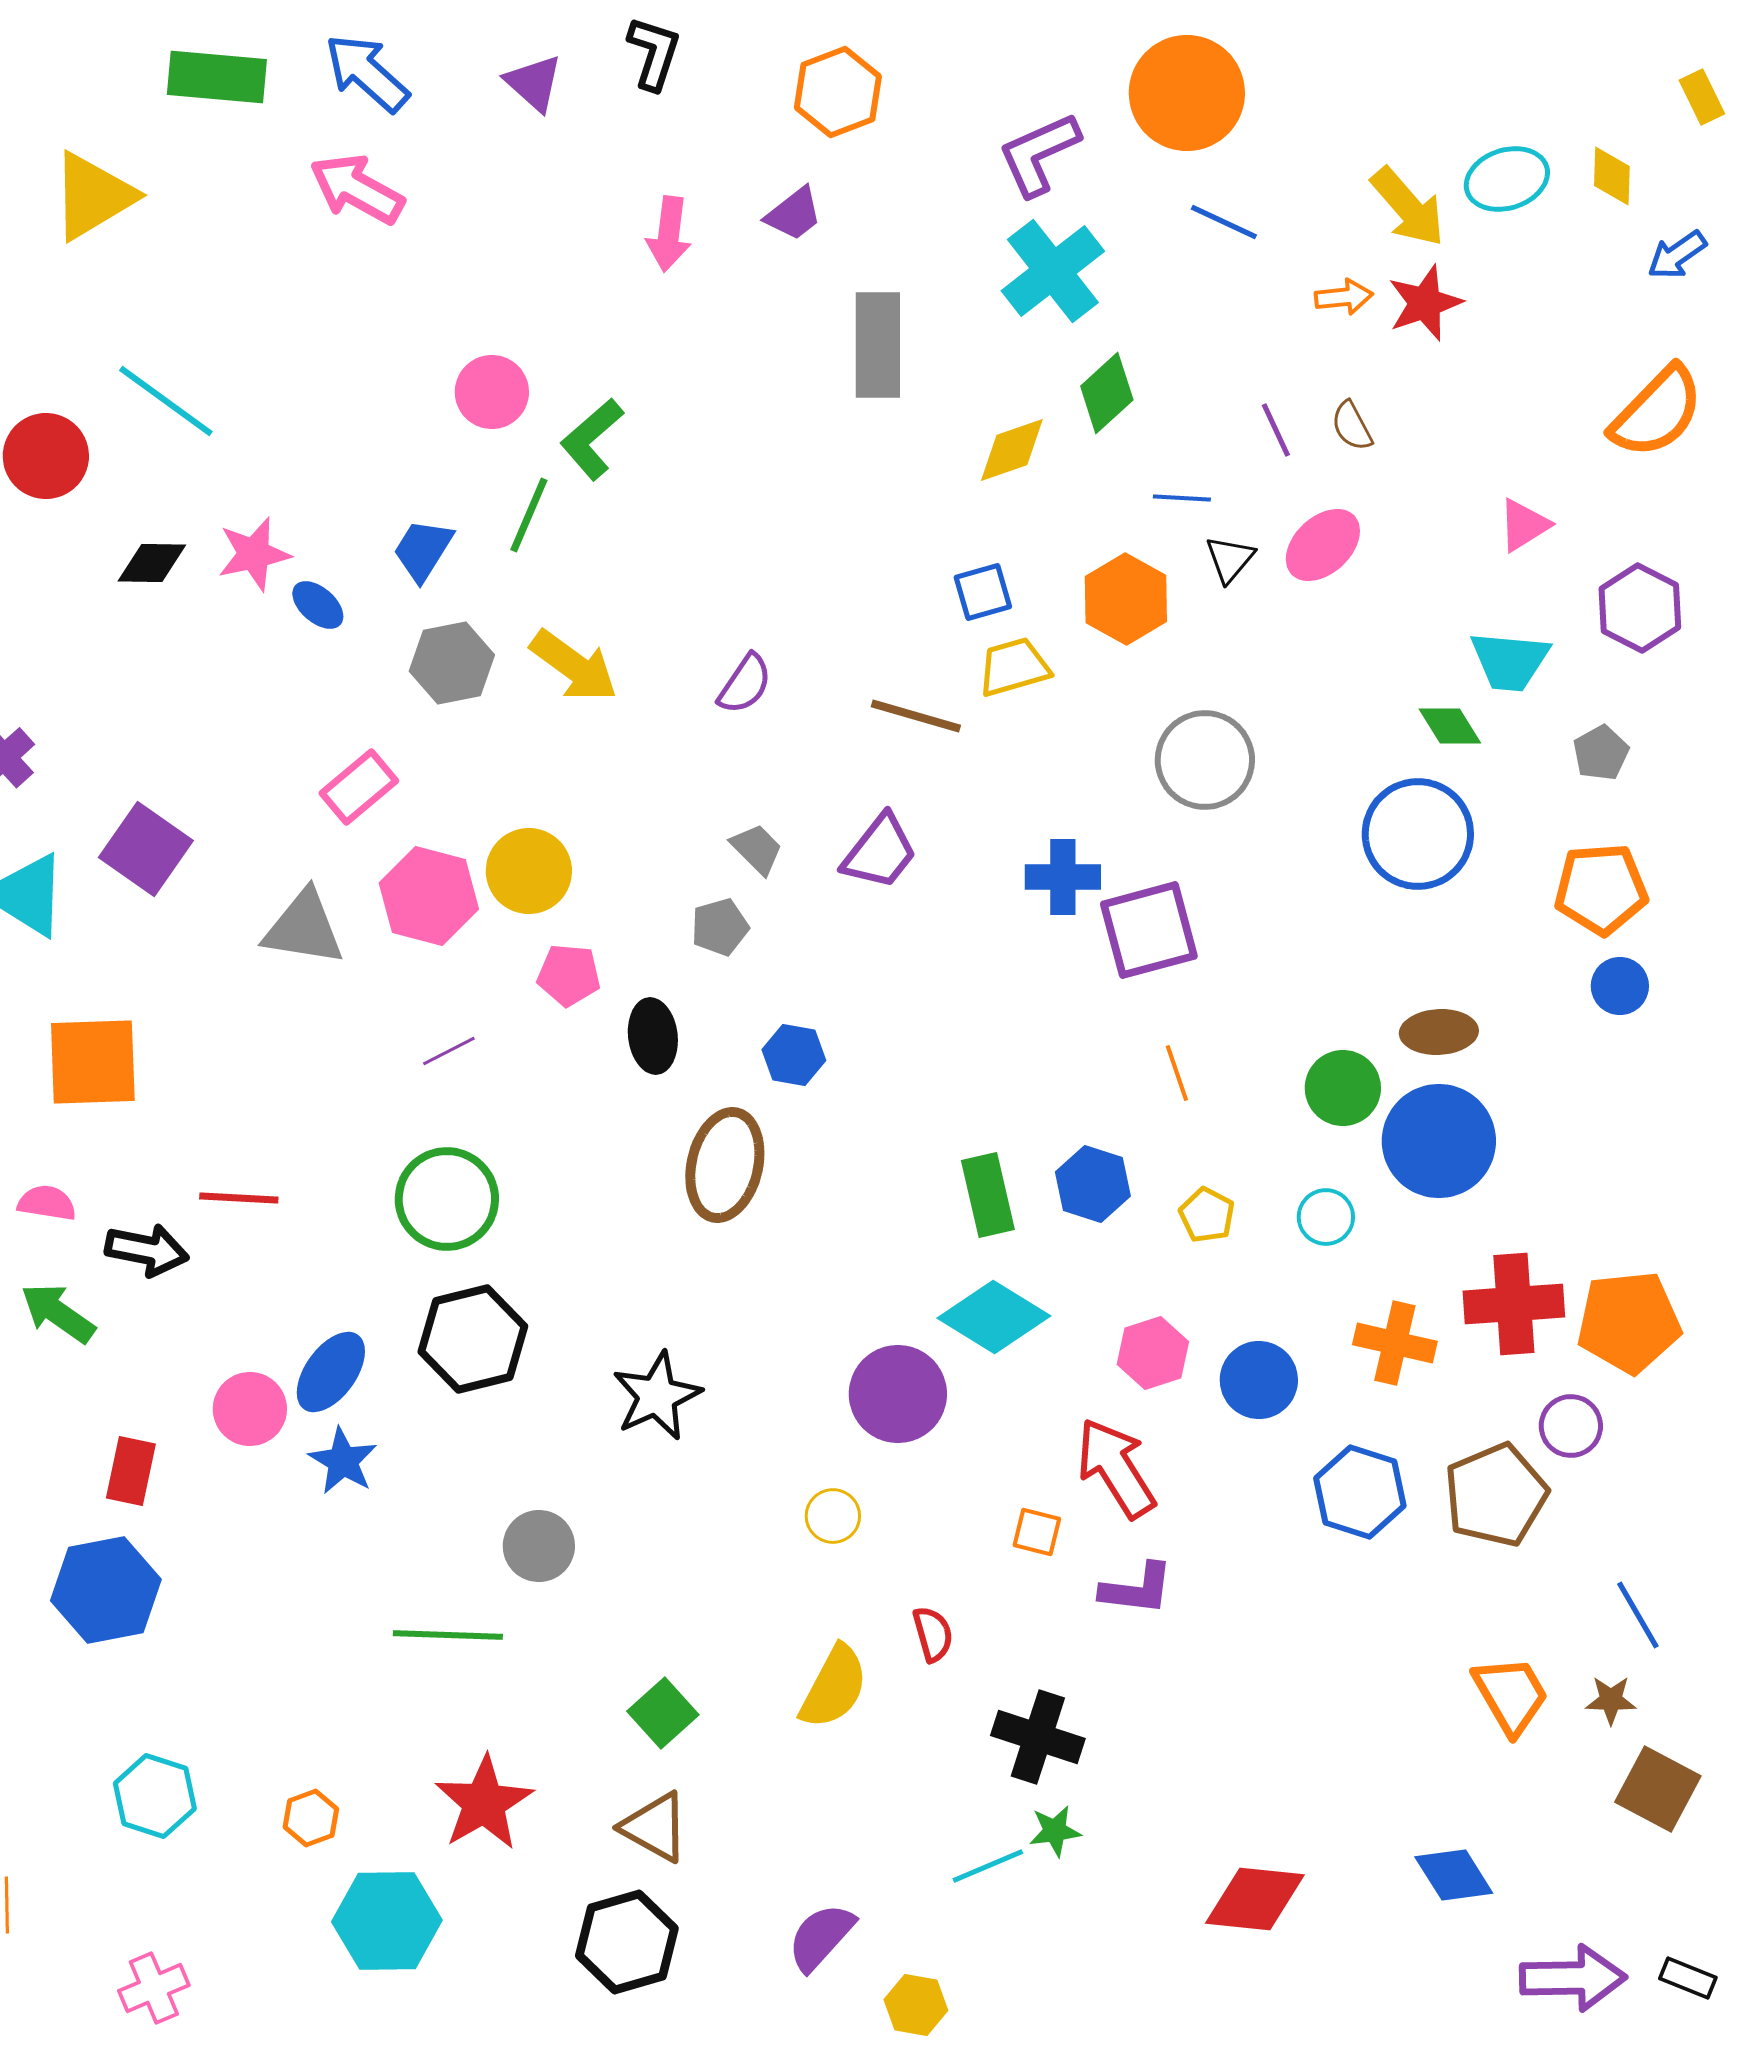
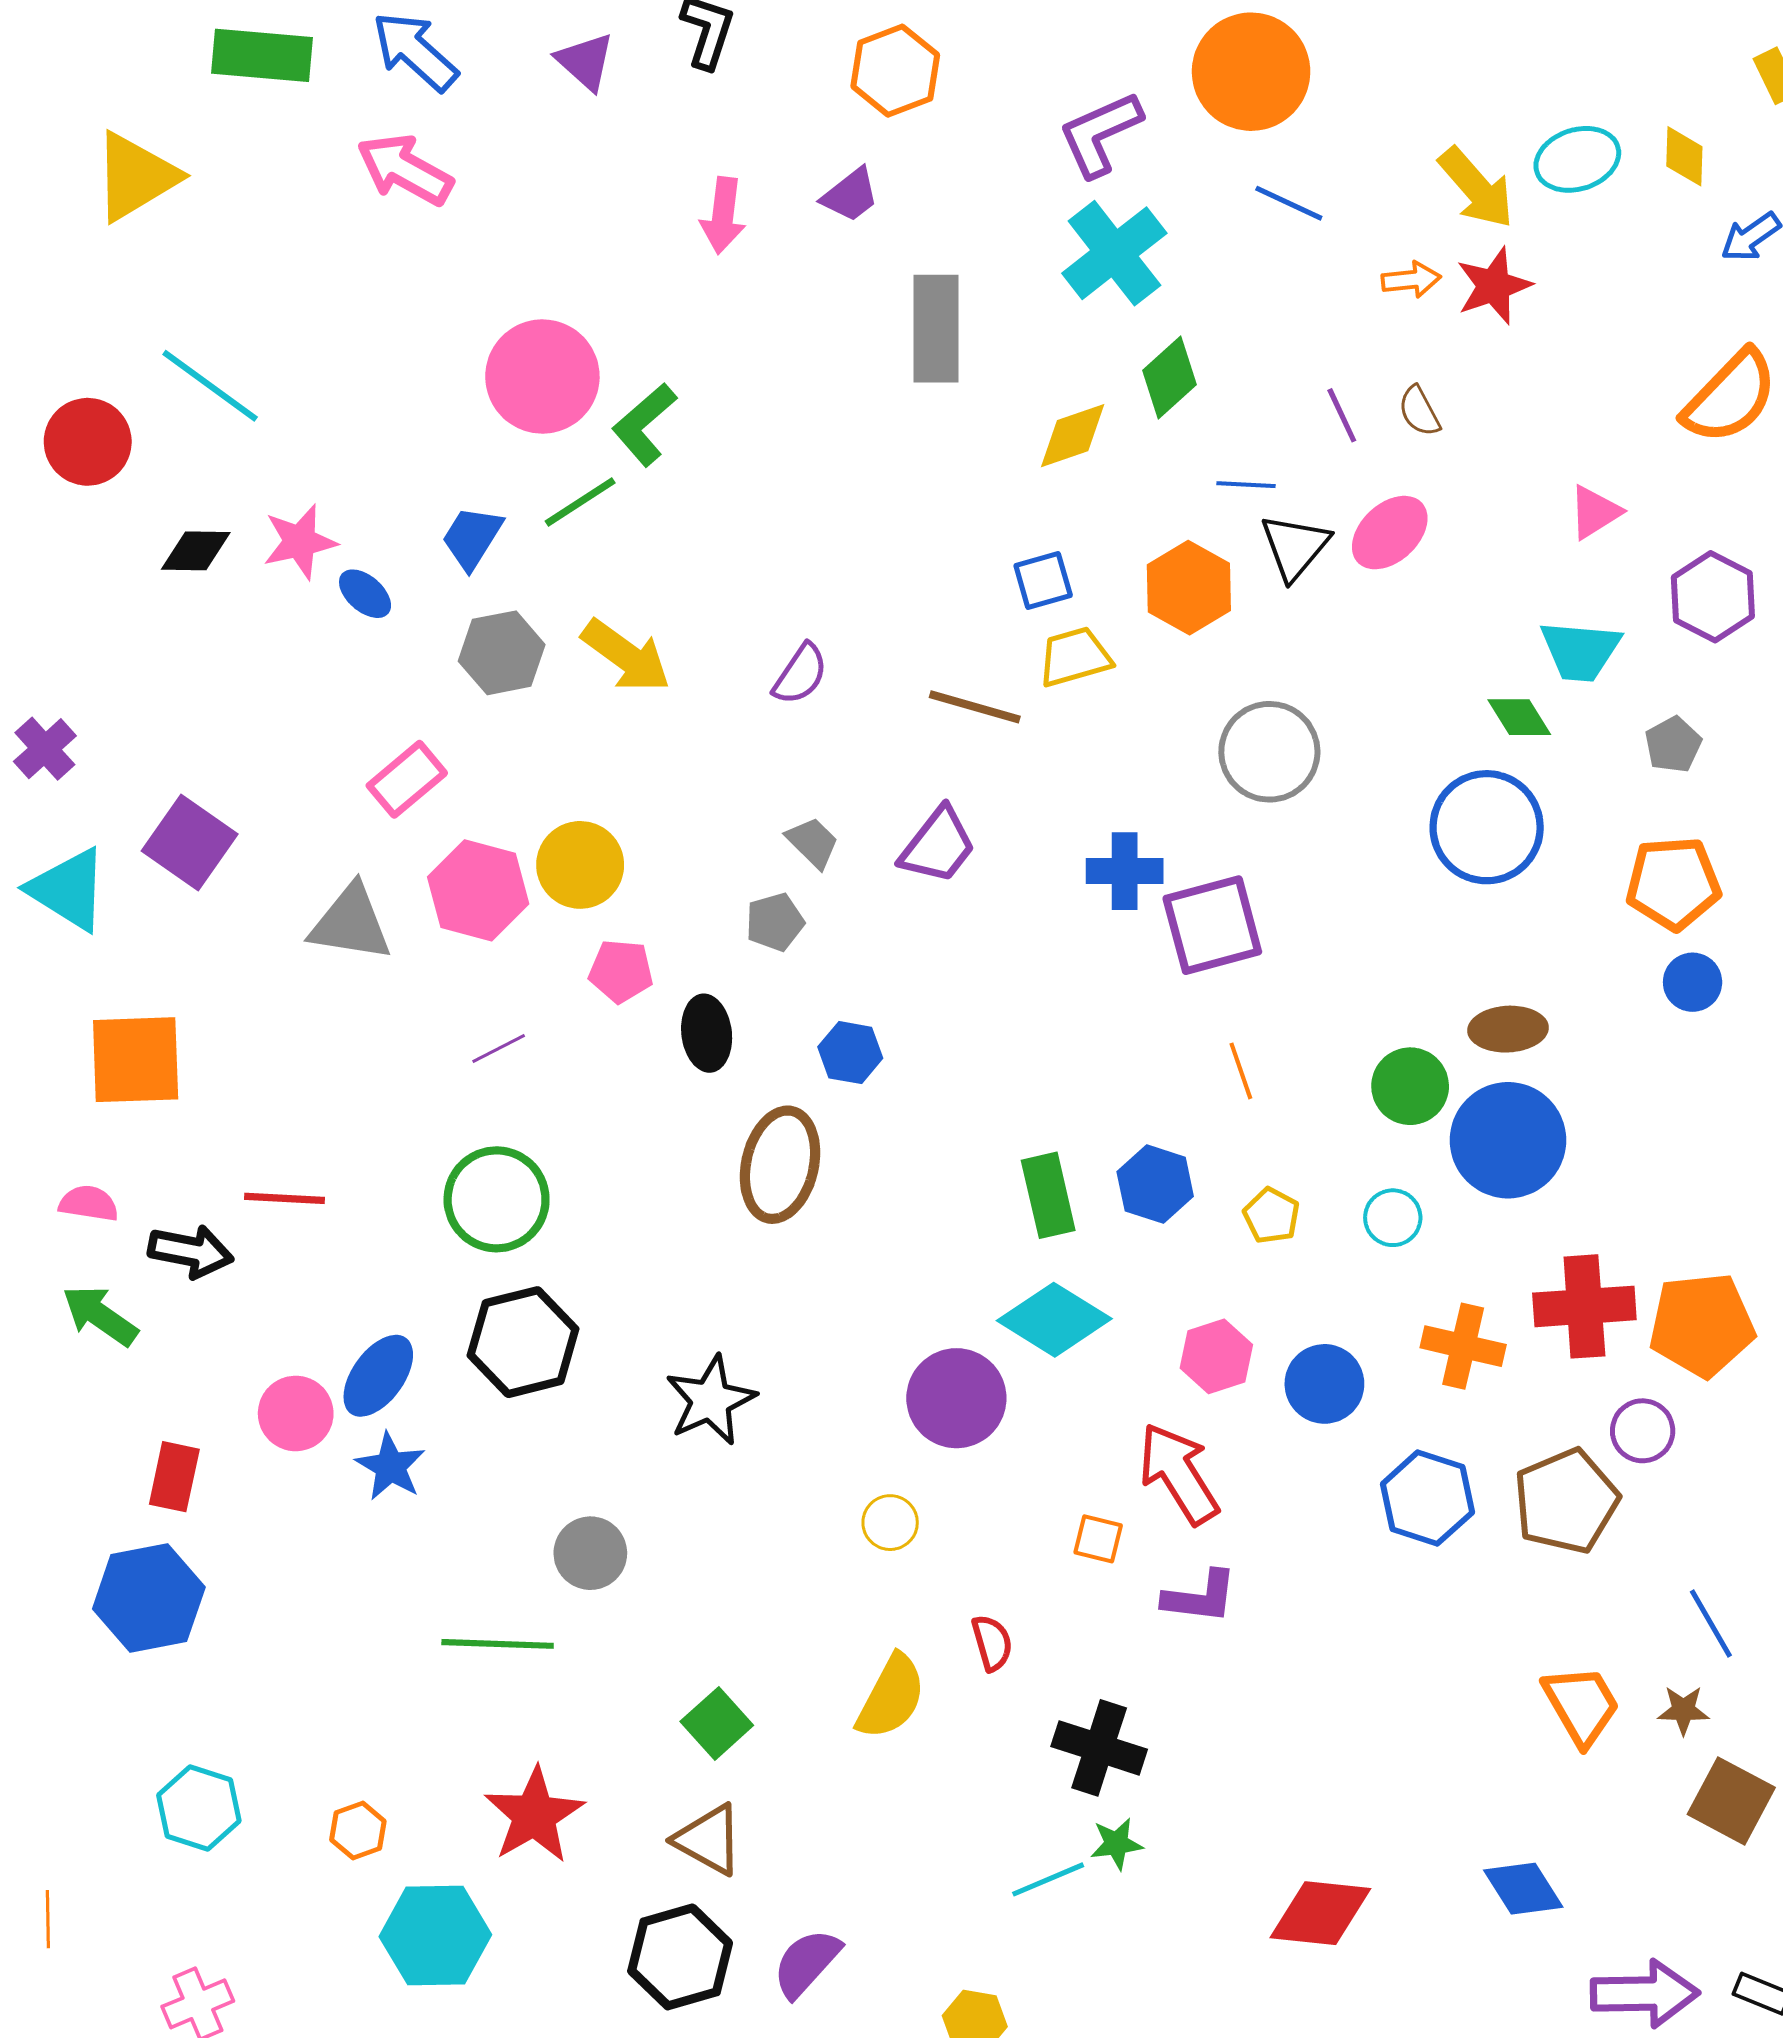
pink circle: (492, 392) -> (542, 377), size x1.5
green line: (529, 515) -> (580, 502), turned 34
black triangle: (1230, 559) -> (1295, 547), size x1.4
purple semicircle: (821, 1937) -> (807, 1963), moved

